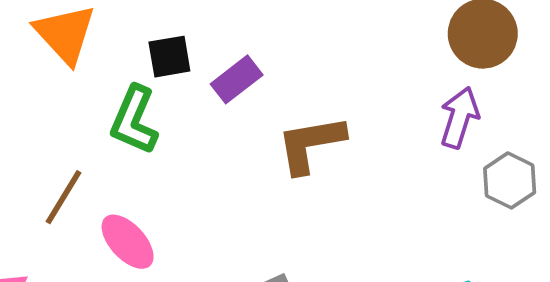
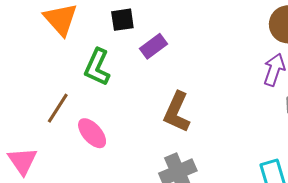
black square: (169, 57) -> (122, 20), moved
brown L-shape: (311, 144) -> (177, 112), moved, turned -57

